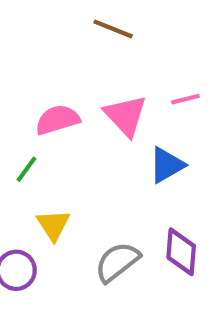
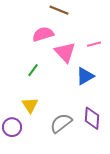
pink semicircle: (57, 120) -> (43, 34), moved
green line: (26, 169) -> (33, 70), moved

